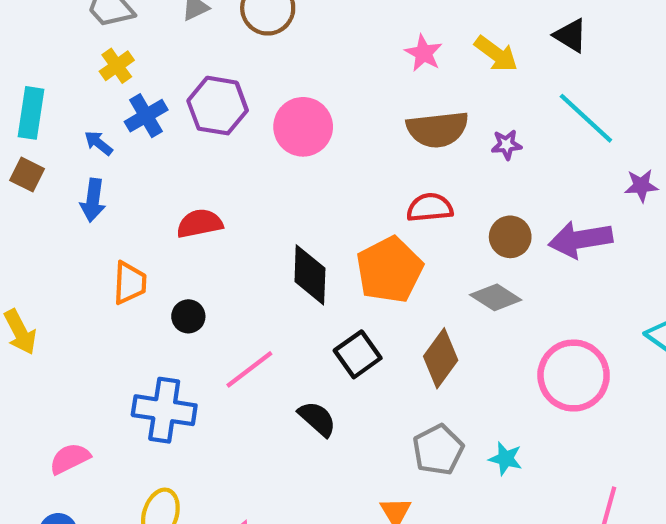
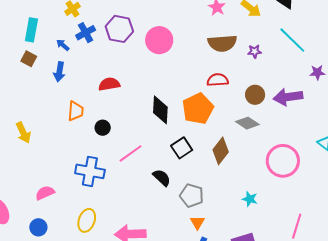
gray pentagon: (438, 450) -> (192, 196), moved, turned -30

